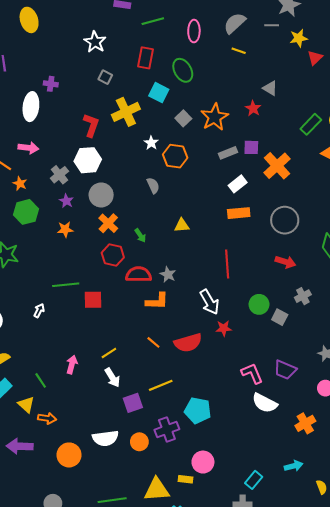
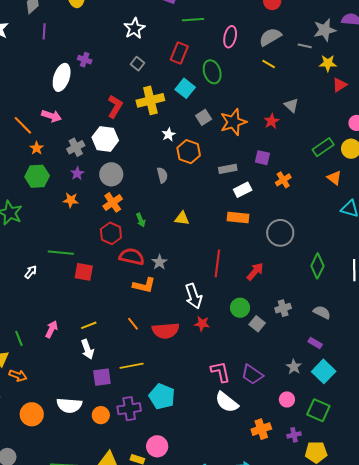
gray rectangle: (228, 153) -> (228, 169), moved
orange cross: (277, 166) -> (283, 180), size x0.6
red arrow: (285, 262) -> (255, 272), moved, turned -78

